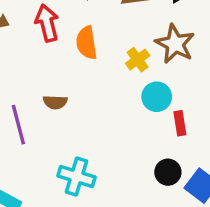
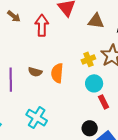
orange semicircle: (86, 43) -> (57, 73), moved
red rectangle: (180, 123) -> (104, 102), turned -32

